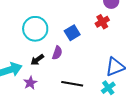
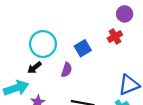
black arrow: (37, 60) -> (34, 68), moved

